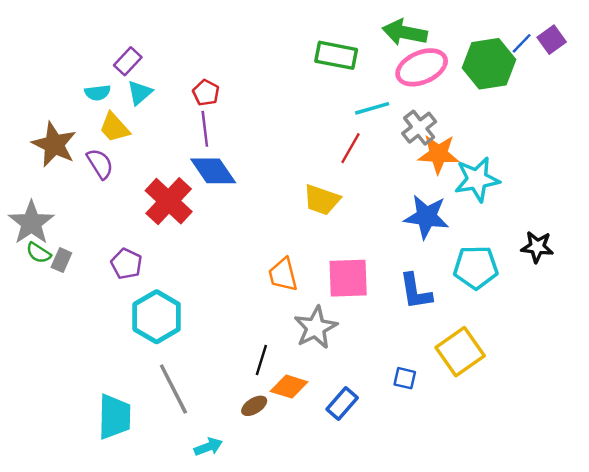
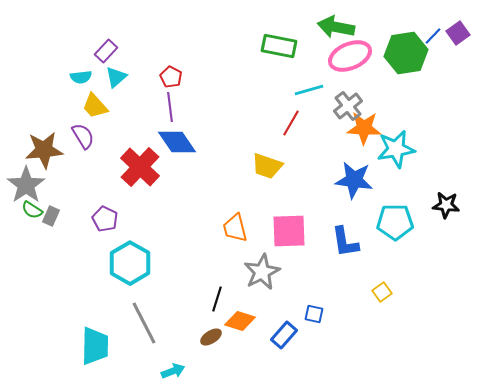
brown star: (54, 144) -> (44, 150), moved, turned -30
yellow square: (460, 352) -> (382, 292), size x0.5
blue square: (405, 378) -> (314, 314), moved

